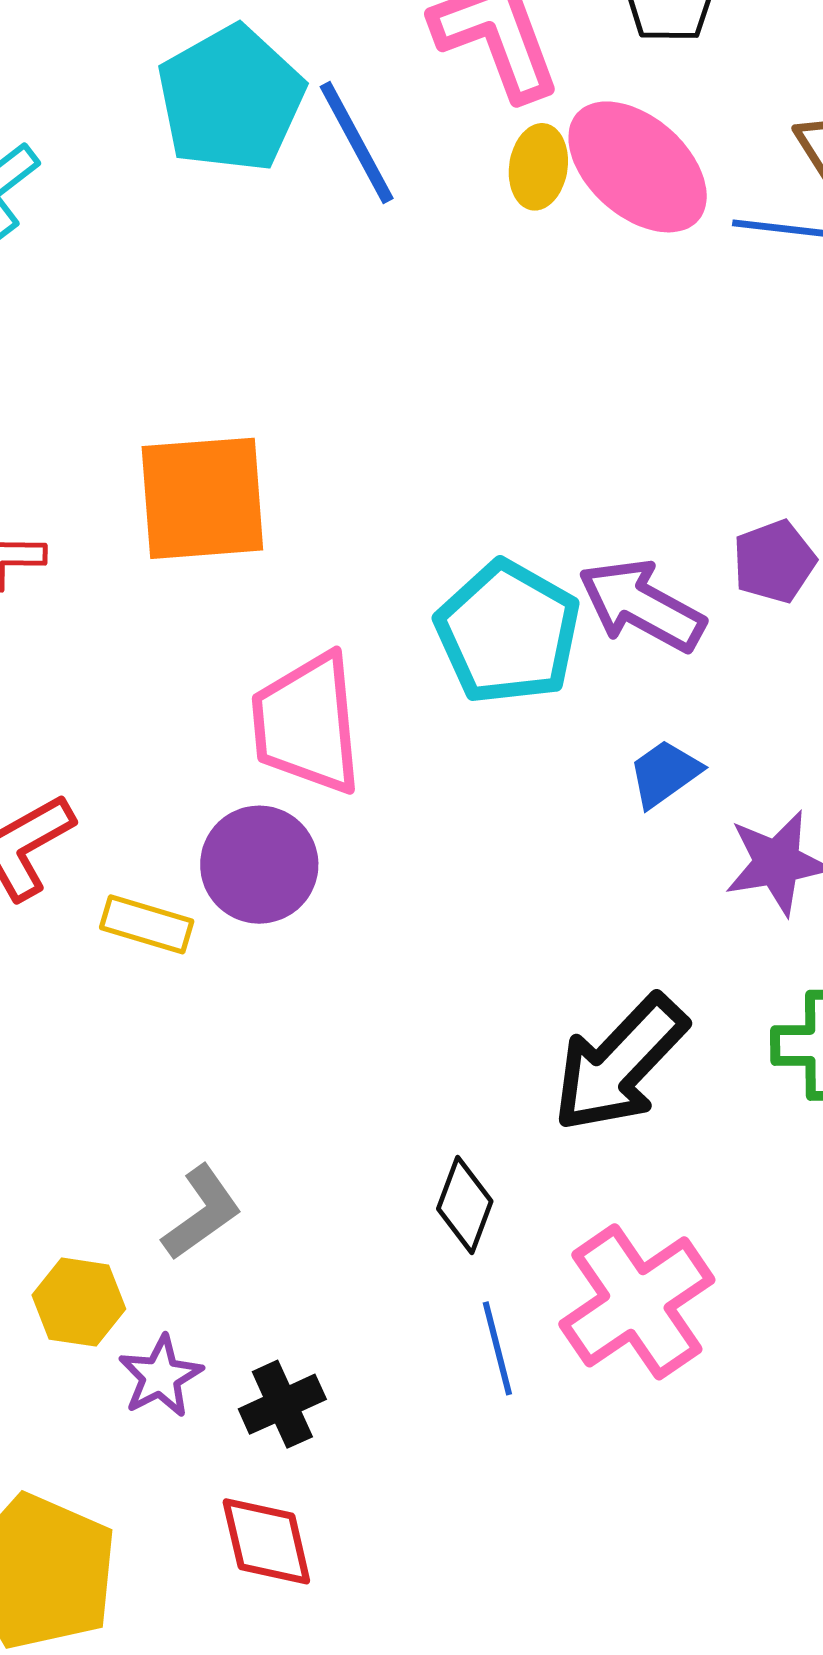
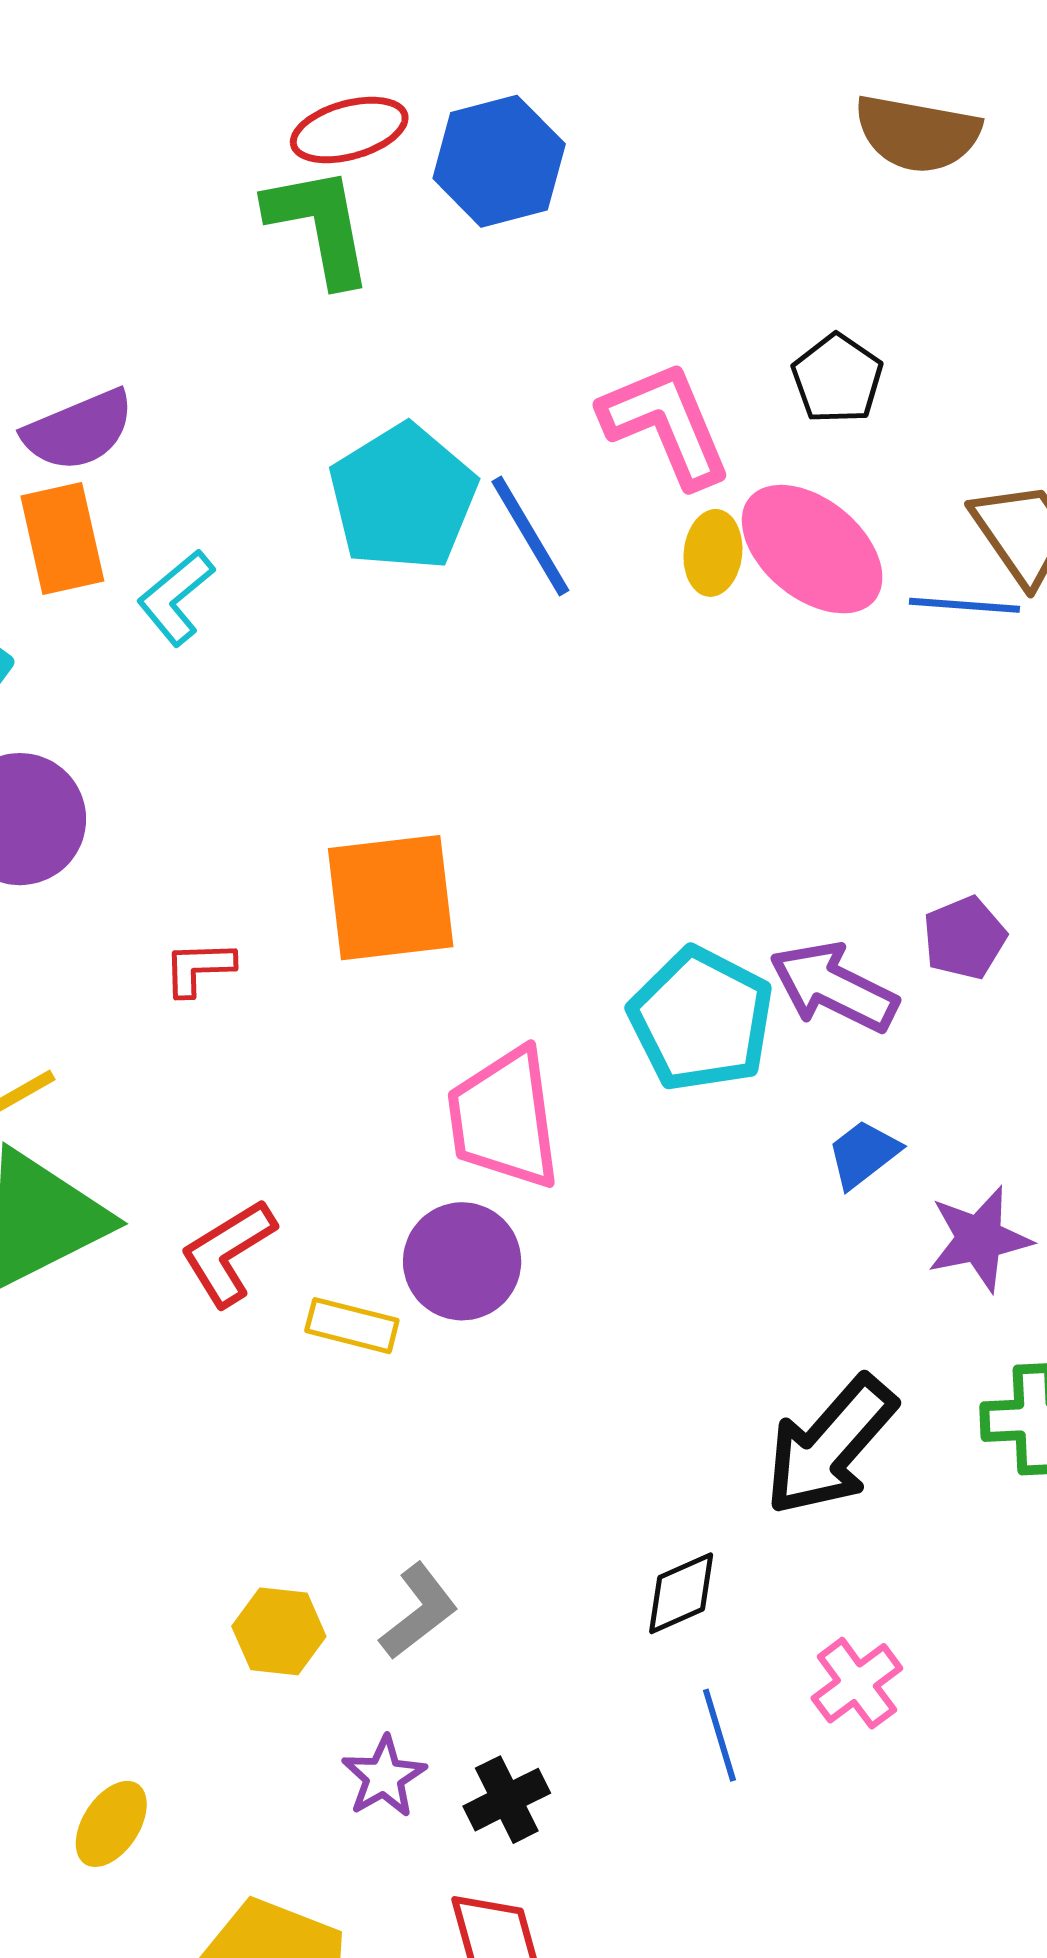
black diamond: (465, 1205) -> (681, 1593), turned 48
yellow hexagon: (79, 1302) -> (279, 1631), moved
pink cross: (637, 1302) -> (857, 1683), size x0.6

